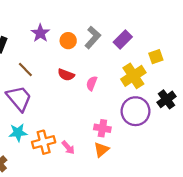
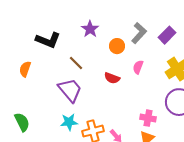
orange circle: (68, 41) -> (117, 46), moved
red semicircle: (66, 75) -> (112, 78), moved
pink semicircle: (92, 83) -> (138, 67), moved

